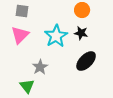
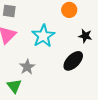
black star: (81, 33) -> (85, 36), moved

